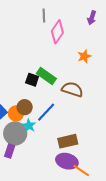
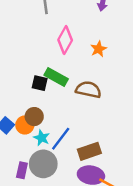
pink diamond: (57, 32) -> (65, 40), moved
blue line: (46, 112) -> (61, 139), moved
gray circle: (15, 133) -> (43, 164), moved

